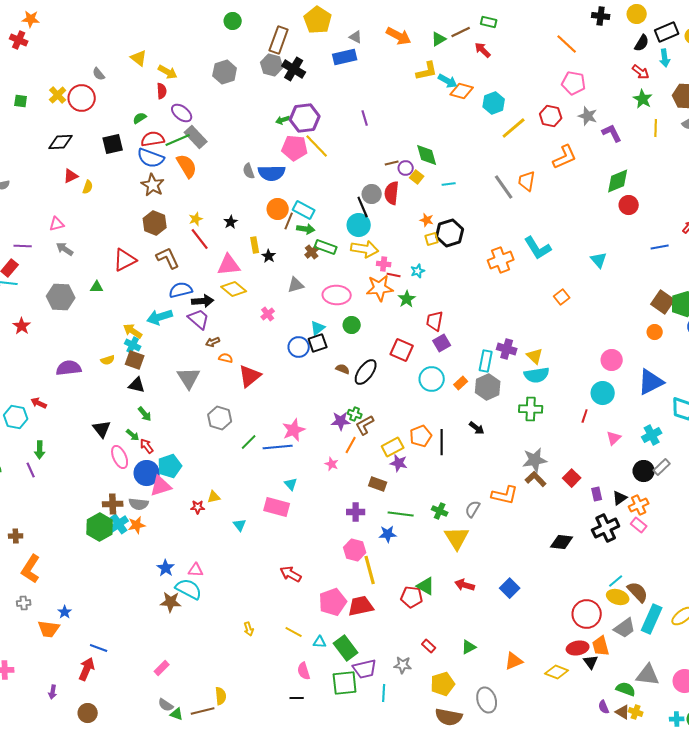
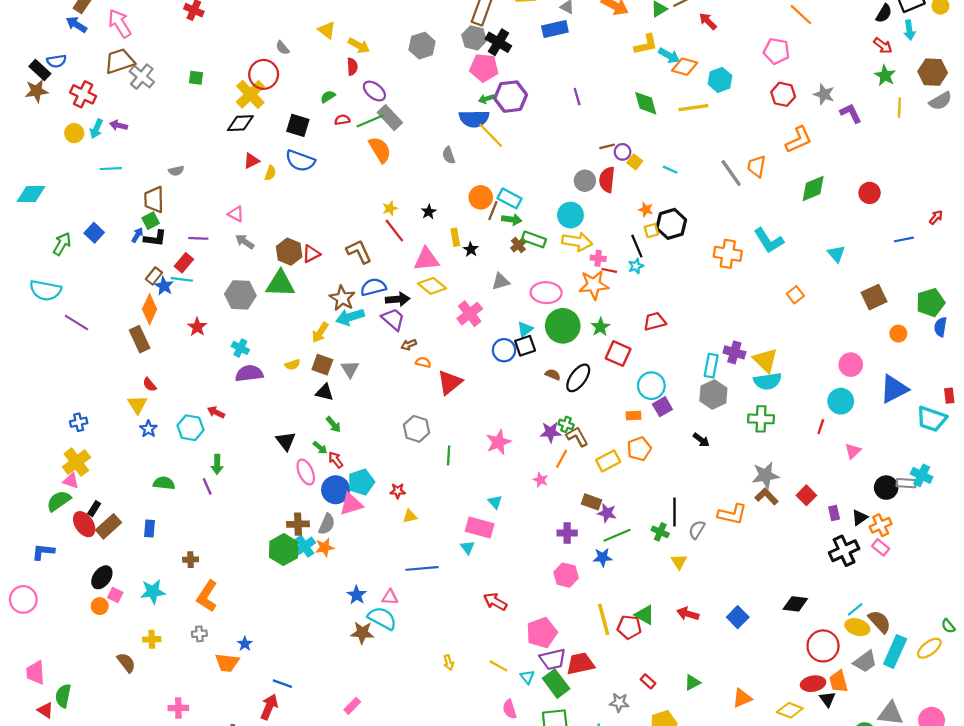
pink pentagon: (574, 83) -> (776, 51), moved
yellow cross: (58, 95) -> (250, 94), moved, size x1.5
yellow line: (514, 128) -> (693, 108), moved, turned 32
red semicircle: (153, 139) -> (342, 120), size x0.6
black square: (113, 144) -> (298, 125), turned 30
yellow line: (317, 146) -> (491, 135), moved
pink pentagon: (295, 148) -> (484, 68), moved
green diamond: (427, 155) -> (646, 103), moved
blue semicircle: (151, 158) -> (300, 161), moved
blue semicircle: (272, 173) -> (474, 119), moved
green diamond: (618, 181) -> (813, 188), moved
cyan line: (449, 184) -> (670, 170), turned 32
brown star: (153, 185) -> (342, 298), moved
black line: (363, 207) -> (637, 246), moved
brown hexagon: (155, 223) -> (289, 252), moved
pink triangle: (57, 224) -> (236, 214), turned 42
red triangle: (125, 260) -> (311, 254), size x0.7
orange cross: (501, 260) -> (728, 254), turned 30
green triangle: (97, 287) -> (280, 284), size x2.0
green star: (407, 299) -> (600, 327), moved
brown square: (663, 302) -> (874, 297), moved, turned 30
pink cross: (268, 314) -> (470, 314), size x1.6
red trapezoid: (435, 321) -> (655, 321), turned 65
green circle: (352, 325) -> (563, 326), size x1.8
yellow arrow: (133, 331) -> (320, 332), turned -90
purple square: (442, 343) -> (662, 407), moved
cyan cross: (133, 345) -> (240, 348), moved
yellow triangle: (535, 356) -> (765, 360), size x1.4
gray triangle: (189, 378) -> (350, 369), moved, size x0.7
orange rectangle: (461, 383) -> (634, 416), moved, turned 40
brown L-shape: (365, 425) -> (577, 437), turned 90
cyan cross: (652, 435) -> (922, 475), moved, turned -36
green line: (249, 442) -> (449, 455), turned -42
black line: (442, 442) -> (675, 512), moved
blue line: (278, 447) -> (422, 568), moved
purple star: (399, 463) -> (607, 513), moved
gray rectangle: (662, 467) -> (906, 483), turned 48
gray semicircle: (139, 504) -> (327, 524), turned -72
red star: (198, 507) -> (398, 491), moved
green line: (401, 514) -> (617, 535), turned -30
cyan triangle: (240, 525) -> (467, 547), moved
yellow triangle: (457, 538) -> (679, 562), size x0.6
black diamond: (562, 542) -> (795, 604), moved
yellow line: (370, 570) -> (604, 619), moved
red trapezoid: (361, 606) -> (580, 664), moved
cyan triangle: (320, 642) -> (527, 677), turned 48
purple trapezoid: (365, 669) -> (553, 659), moved

